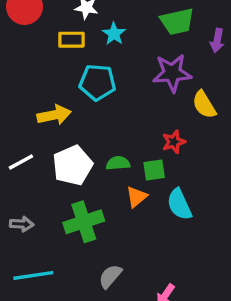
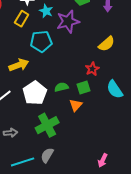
yellow rectangle: (71, 40) -> (22, 19), turned -49
purple star: (172, 73) -> (68, 21), moved
yellow semicircle: (204, 105) -> (107, 44), turned -90
cyan semicircle: (179, 204) -> (115, 89), moved
gray semicircle: (110, 276) -> (47, 155), moved

